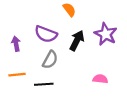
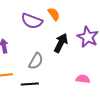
purple semicircle: (46, 34) -> (32, 21), moved

